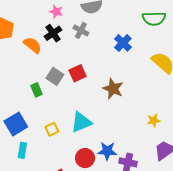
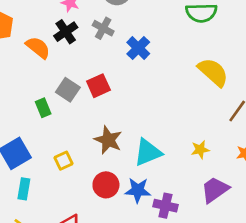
blue cross: (123, 43) -> (138, 48), moved
brown star: (113, 89) -> (108, 140), moved
cyan triangle: (81, 122) -> (148, 152), moved
red circle: (85, 158) -> (106, 185), moved

